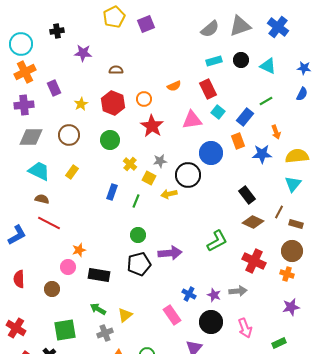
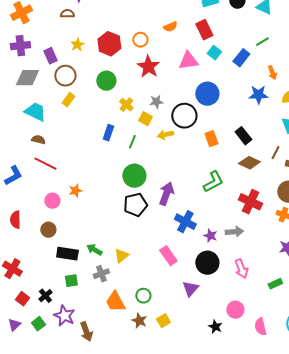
brown semicircle: (116, 70) -> (67, 14), moved
purple rectangle: (54, 88) -> (50, 56), moved
orange rectangle: (238, 141) -> (211, 139), moved
yellow rectangle: (72, 172) -> (68, 100), moved
green circle: (138, 235) -> (134, 176), size x1.5
purple arrow: (170, 253) -> (166, 194), turned -65
pink circle: (68, 267) -> (52, 201), moved
black rectangle: (99, 275) -> (67, 254), moved
blue cross: (189, 294) -> (185, 222), moved, size x1.5
green square: (65, 330) -> (71, 281), moved, size x0.6

